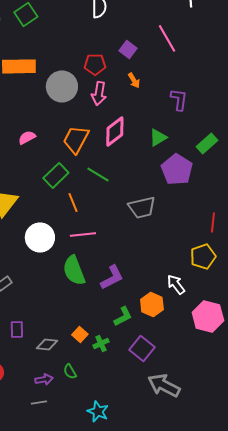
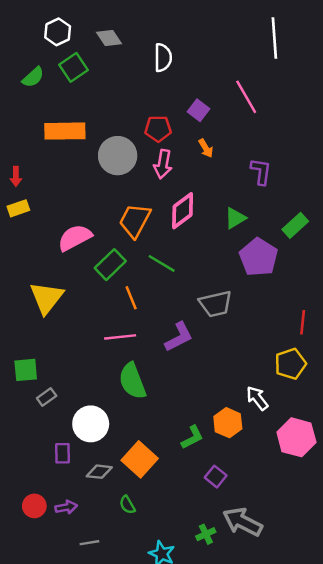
pink semicircle: (27, 137) -> (75, 238), moved, size x1.6
pink line: (83, 234) -> (120, 337), moved
white circle: (40, 237) -> (91, 424), moved
purple L-shape: (112, 277) -> (179, 337), moved
orange square: (80, 334) -> (140, 459), size x1.8
green cross: (101, 343) -> (206, 534), moved
purple square: (142, 348) -> (216, 477), size x0.7
purple arrow: (44, 379) -> (66, 507), moved

